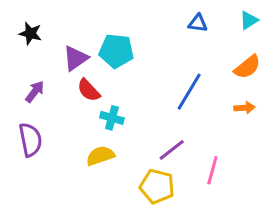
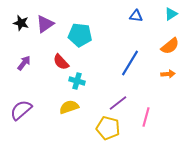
purple triangle: (76, 58) -> (45, 24), moved
purple semicircle: (30, 140) -> (21, 110), moved, turned -120

